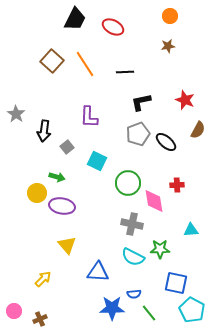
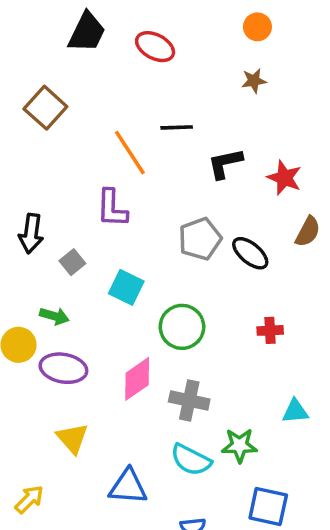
orange line: (85, 64) -> (130, 153), moved
black L-shape: (141, 102) -> (225, 163), moved
pink diamond: (154, 201) -> (137, 379), moved, turned 65

